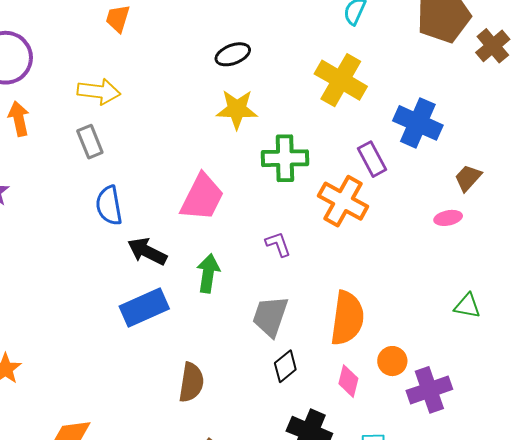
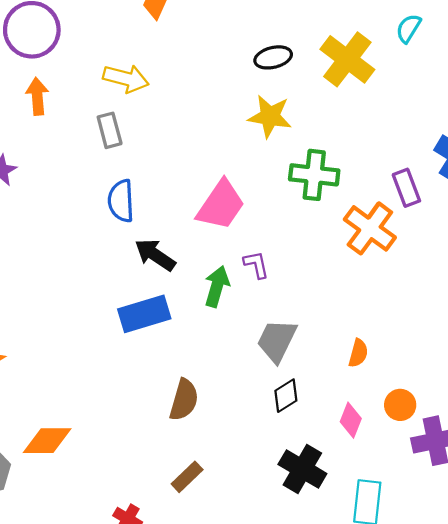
yellow cross: (341, 80) -> (347, 59), moved
purple L-shape: (278, 244) -> (256, 265), moved
orange semicircle: (347, 318) -> (358, 353), size x0.5

